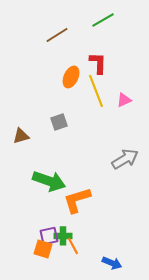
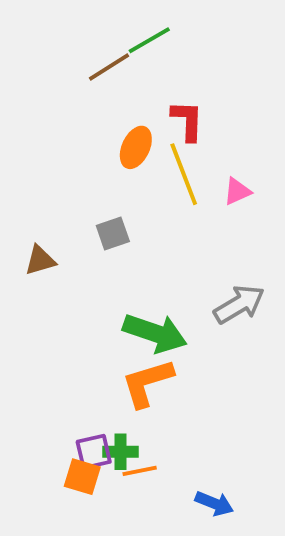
green line: (103, 20) -> (149, 40), moved
green arrow: (49, 181) -> (155, 333), moved
orange line: (73, 246) -> (140, 471), turned -72

